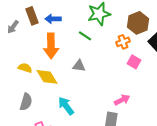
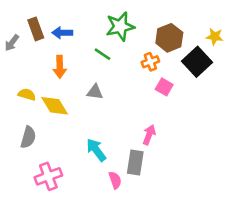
orange arrow: (51, 46) -> (60, 67), size x0.7
pink arrow: (122, 100) -> (149, 135), turned -42
cyan arrow: (66, 106) -> (96, 150), moved

